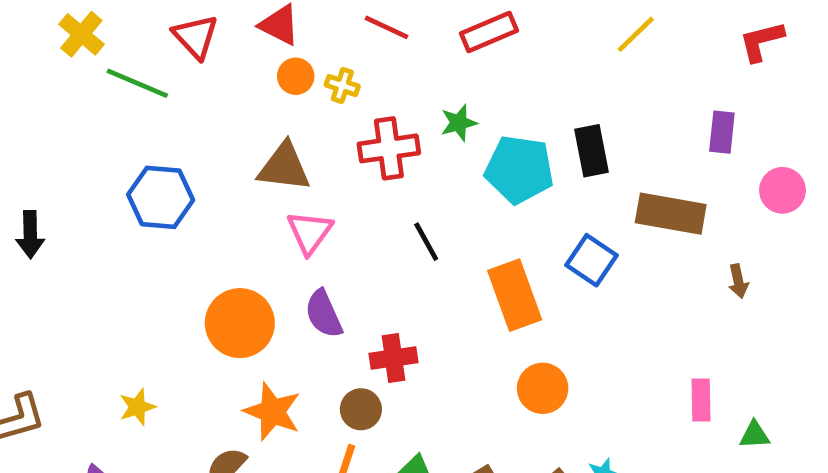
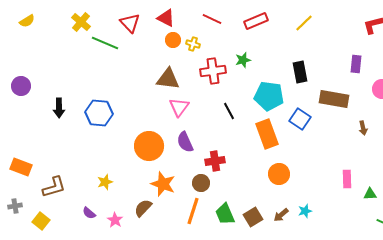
yellow line: (636, 34) -> (304, 23), moved
cyan pentagon: (519, 169) -> (269, 96), moved
blue hexagon: (161, 197) -> (99, 113), moved

